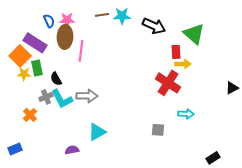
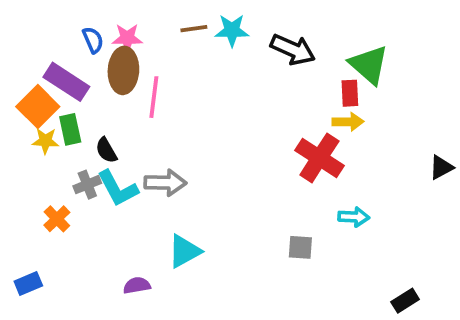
red rectangle: (176, 52) -> (350, 93), moved

